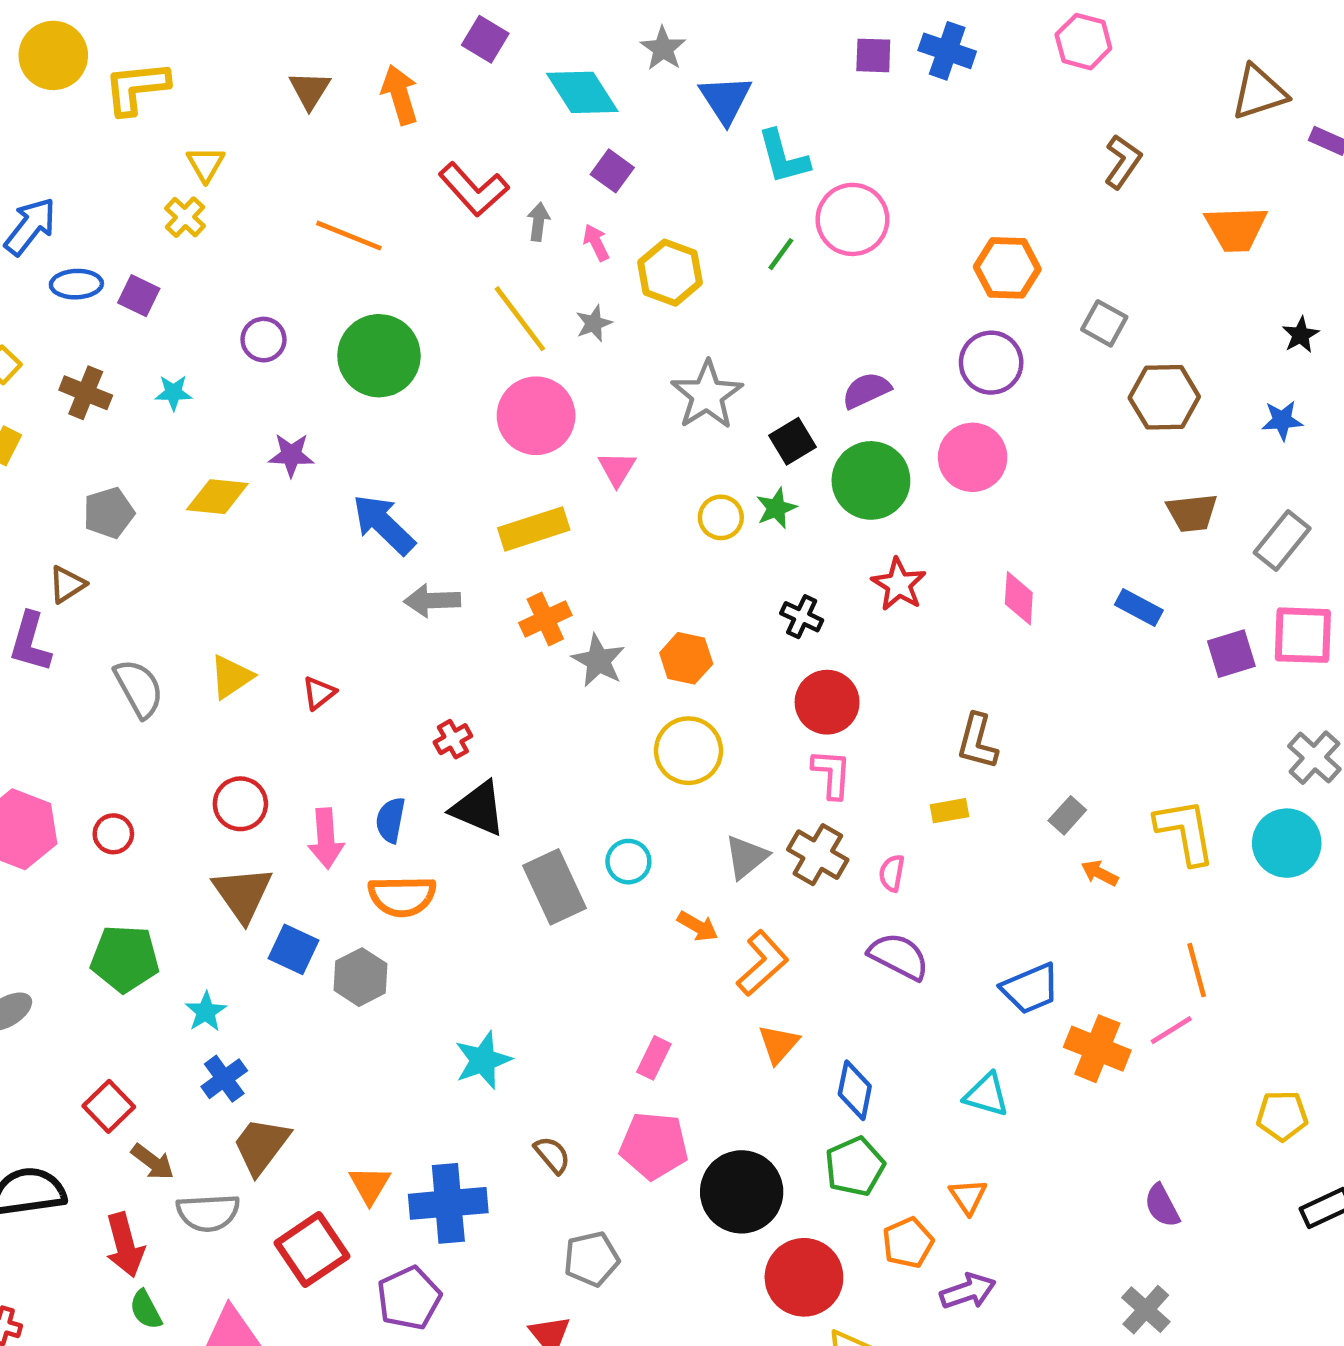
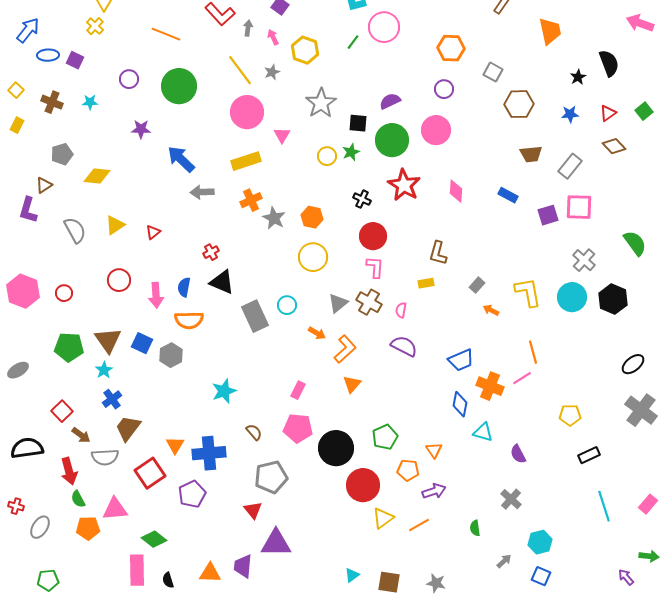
orange trapezoid: (1236, 229) -> (550, 31), turned -100
purple circle: (991, 363) -> (444, 89), size x0.7
black square: (792, 441) -> (358, 123), turned 36
yellow diamond: (217, 497) -> (97, 176), moved
red star: (899, 584) -> (404, 185), size x1.4
brown triangle: (243, 894) -> (108, 340), moved
blue diamond: (855, 1090) -> (460, 404), moved
cyan triangle: (986, 1095) -> (483, 432), moved
orange pentagon: (908, 1243) -> (408, 470), turned 30
gray pentagon: (591, 1259) -> (271, 477), size x1.4

